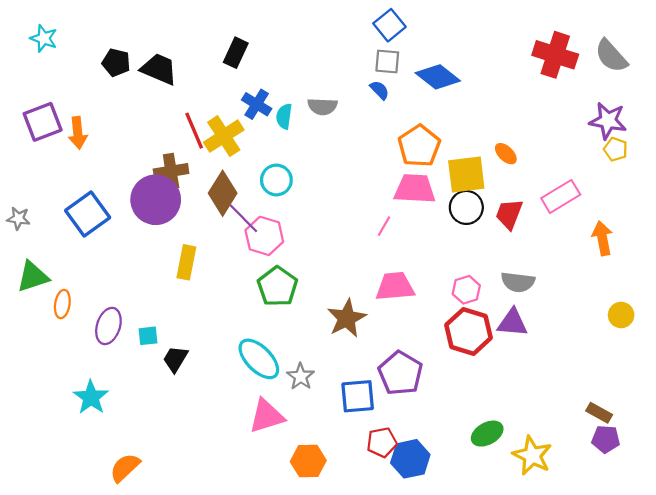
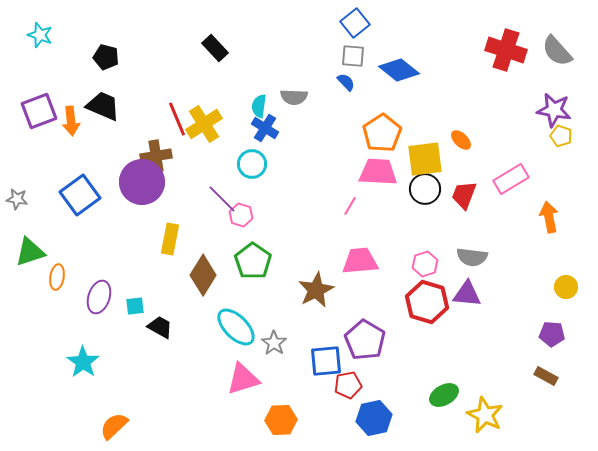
black rectangle: (236, 53) -> (215, 48), turned -68
black trapezoid: (159, 69) -> (103, 106), moved
blue cross: (257, 104) -> (265, 128), moved
brown diamond: (223, 193) -> (203, 275), moved
pink hexagon: (264, 236) -> (241, 215), size x0.7
black trapezoid: (175, 359) -> (160, 327), turned 88
purple pentagon: (606, 439) -> (552, 334), moved
red pentagon: (382, 442) -> (348, 385), moved

